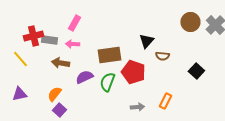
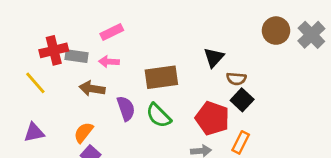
pink rectangle: (74, 23) -> (112, 32), turned 35
black square: (196, 71) -> (242, 100), moved
red pentagon: (133, 72) -> (212, 118), moved
purple semicircle: (84, 77) -> (126, 108), turned 96
green semicircle: (107, 82) -> (159, 115), turned -66

